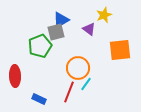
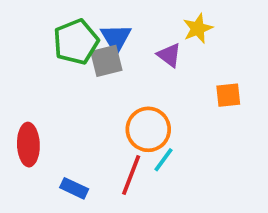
blue triangle: (61, 20) -> (116, 38), turned -30
green pentagon: (40, 46) -> (76, 42), moved
orange square: (120, 50) -> (228, 95), size x0.6

